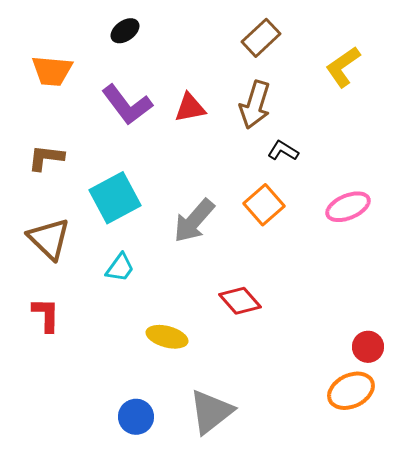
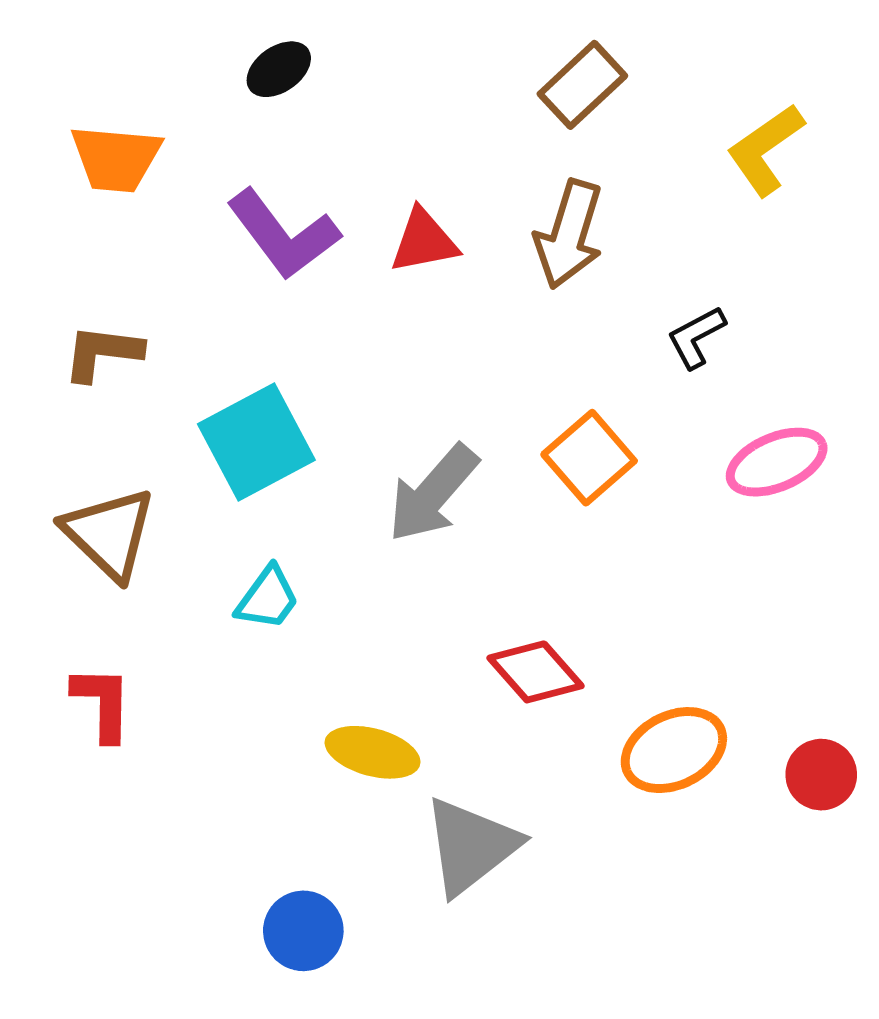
black L-shape: (283, 151) -> (696, 337), moved, turned -60
orange ellipse: (351, 391) -> (674, 750), moved
gray triangle: (211, 412) -> (471, 846), moved

